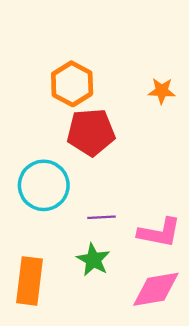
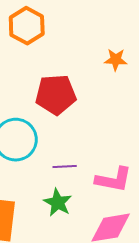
orange hexagon: (72, 84) -> (27, 26), moved

